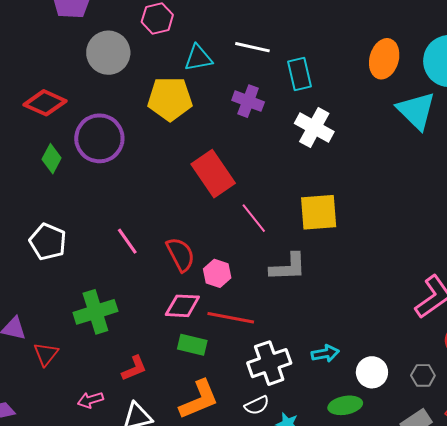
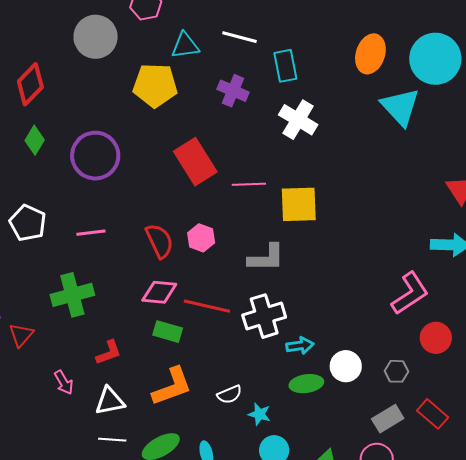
red diamond: (45, 103) -> (30, 84), turned -72
purple circle: (99, 138) -> (95, 156), moved
pink line: (254, 218) -> (249, 184), moved, turned -56
pink line: (127, 241) -> (91, 233), moved, turned -64
pink hexagon: (217, 273) -> (201, 238), moved
white cross: (269, 363) -> (264, 316), moved
pink arrow: (90, 400) -> (64, 382), turned -105
green ellipse: (345, 405) -> (306, 384), moved

